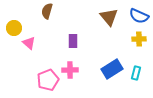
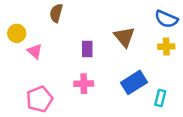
brown triangle: (109, 17) -> (124, 37), moved
cyan rectangle: (136, 73) -> (160, 98), moved
pink pentagon: (48, 80) -> (39, 99), moved

